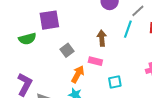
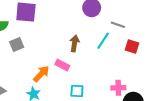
gray line: (138, 11) -> (118, 25), turned 48
gray square: (67, 50) -> (17, 44), moved

